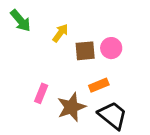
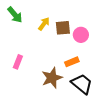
brown square: (85, 51) -> (63, 28), moved
pink rectangle: (41, 93) -> (18, 62), moved

